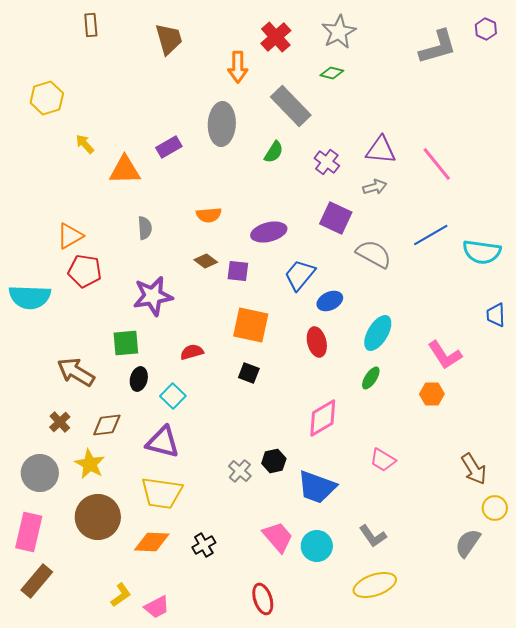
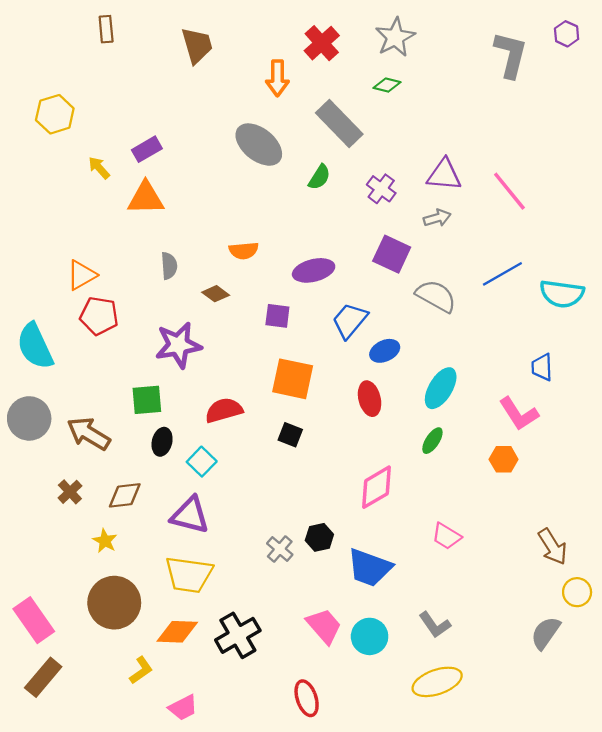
gray L-shape: (438, 47) -> (511, 55), turned -60
gray ellipse: (222, 124) -> (259, 145), turned -54
purple rectangle: (169, 147) -> (147, 149), moved
brown diamond: (206, 261) -> (216, 294), moved
cyan semicircle: (30, 297) -> (35, 346), turned 63
blue trapezoid: (496, 315) -> (542, 367), moved
red semicircle: (192, 352) -> (224, 410), size x1.4
yellow star: (90, 464) -> (105, 541), size x0.7
gray circle: (40, 473) -> (29, 418), moved
pink rectangle: (29, 532) -> (34, 620), turned -48
black cross: (204, 545) -> (238, 635), size x1.6
yellow L-shape: (121, 595) -> (141, 670), moved

